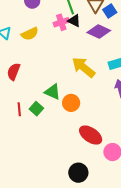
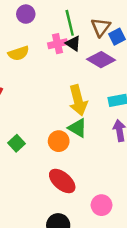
yellow arrow: (83, 67) -> (78, 100), turned -150
green triangle: (53, 92) -> (78, 128), moved
red ellipse: (91, 135) -> (62, 181), moved

